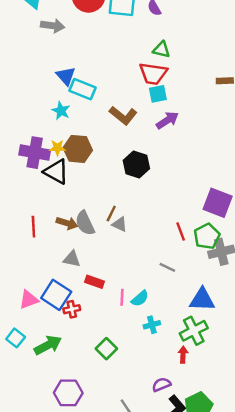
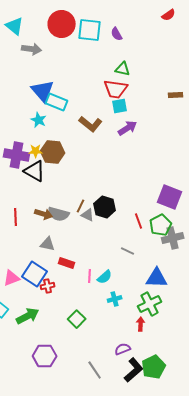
blue triangle: (66, 76) -> (43, 91), size x1.4
black hexagon: (136, 164) -> (105, 207), moved
gray semicircle: (85, 223) -> (59, 214), turned -50

